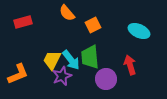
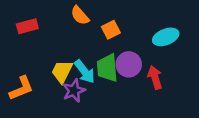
cyan ellipse: (139, 31) -> (166, 37), turned -45
purple circle: (106, 79) -> (129, 64), moved

